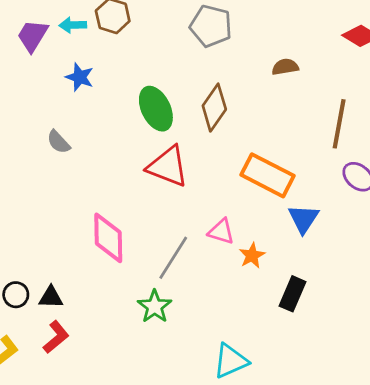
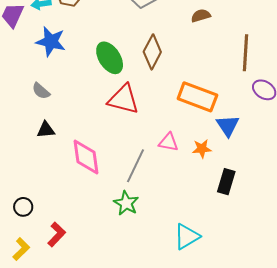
blue star: (80, 77) -> (51, 41), size x1.4
orange star: (252, 256) -> (202, 149), moved, turned 30
black triangle: (51, 297) -> (46, 130), moved

